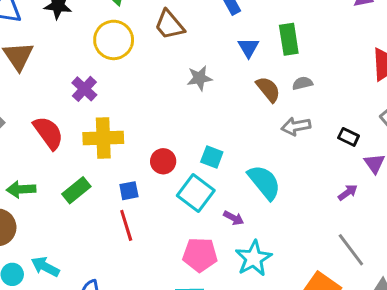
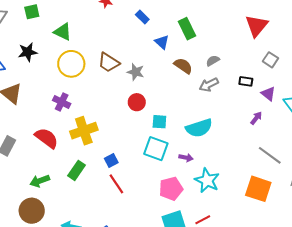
brown trapezoid: (169, 25) -> (109, 62), moved
gray star: (199, 78) -> (136, 72), turned -30
gray semicircle: (303, 83) -> (213, 61), moved
red circle: (163, 161) -> (137, 102), moved
cyan semicircle: (264, 182) -> (199, 128), turned 128

